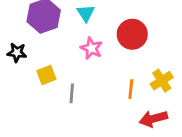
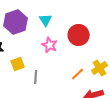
orange line: (131, 89) -> (78, 74), turned 40

